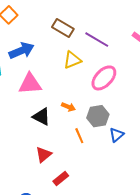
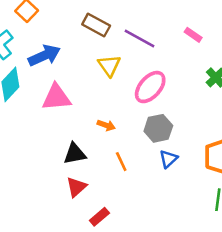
yellow triangle: (72, 60) -> (109, 65), turned -42
gray hexagon: (98, 116) -> (158, 128), moved
black triangle: (41, 117) -> (75, 154), moved, turned -36

